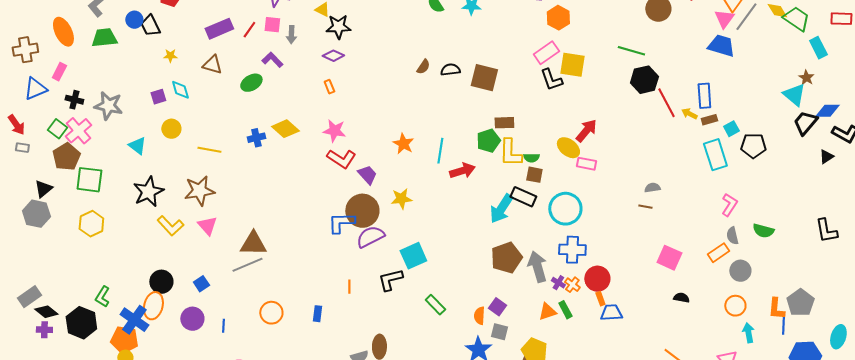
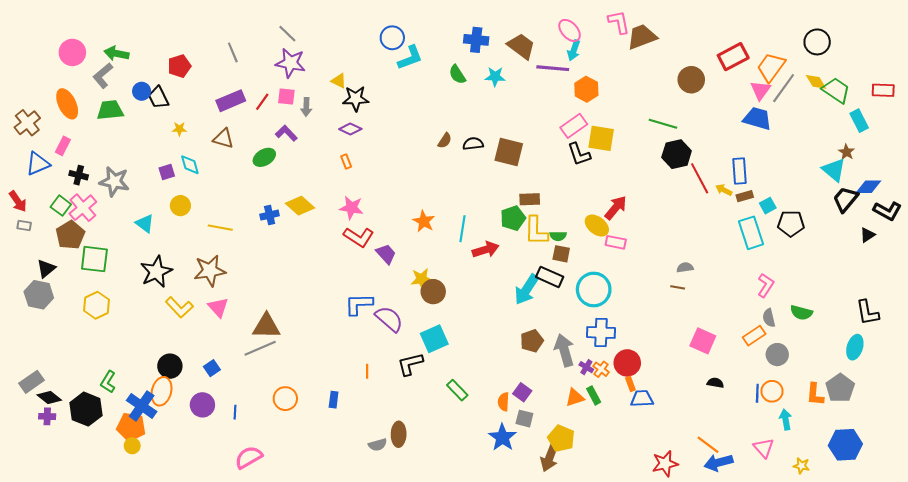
brown cross: (25, 50) -> (27, 123), turned -30
brown circle: (362, 211) -> (433, 292), moved, size x0.7
purple semicircle: (370, 237) -> (389, 319), turned 68
brown pentagon: (506, 258) -> (532, 341), size x0.7
blue line: (783, 326) -> (757, 393), moved
cyan ellipse: (838, 337) -> (855, 347), moved

